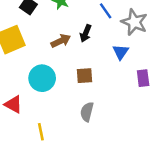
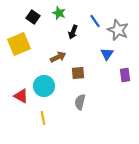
black arrow: (86, 33) -> (73, 32), moved
brown arrow: (61, 41) -> (58, 57), moved
cyan circle: (42, 78) -> (44, 86), moved

